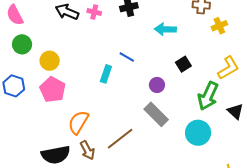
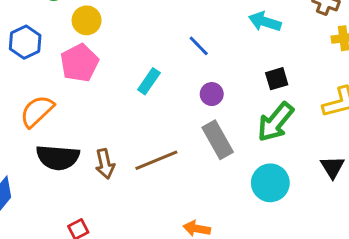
cyan rectangle: (106, 74) -> (149, 81), moved
purple circle: (157, 85) -> (212, 94), moved
green arrow: (208, 96) -> (275, 122), moved
orange semicircle: (78, 122) -> (37, 111), moved

